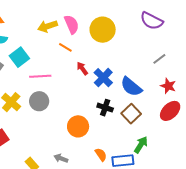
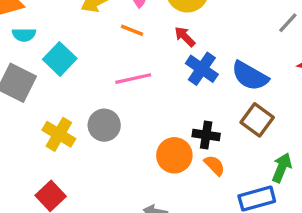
red arrow: (82, 68) -> (185, 37), moved
pink line: (40, 76) -> (133, 79), moved
black cross: (105, 108) -> (206, 135), moved
orange semicircle: (101, 155) -> (215, 165), moved

